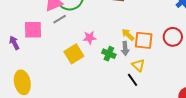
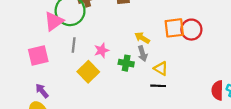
gray line: (60, 19) -> (74, 45), moved, turned -40
orange square: (144, 40) -> (174, 28), moved
purple arrow: (14, 43) -> (42, 91), moved
black line: (133, 80) -> (158, 86), turned -40

